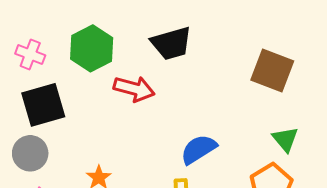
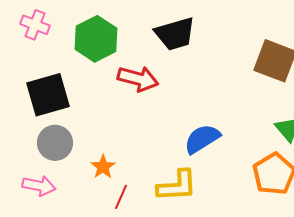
pink cross: (30, 54) -> (35, 25), moved
gray circle: (30, 153) -> (55, 143), moved

